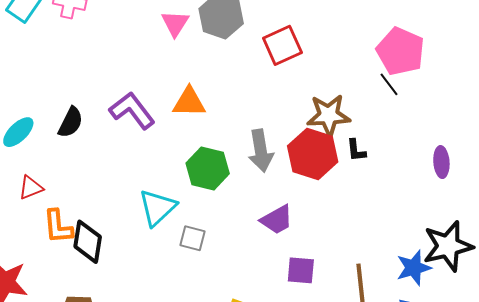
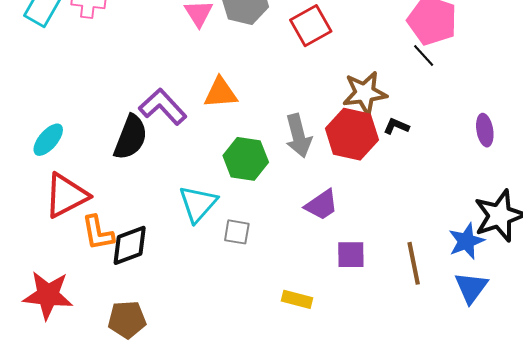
black semicircle: (71, 122) -> (131, 137), moved, size x1.4
black L-shape: (356, 150) -> (396, 126), turned 125
red triangle: (31, 188) -> (66, 195), size x1.8
black diamond: (88, 242) -> (130, 245), turned 66

